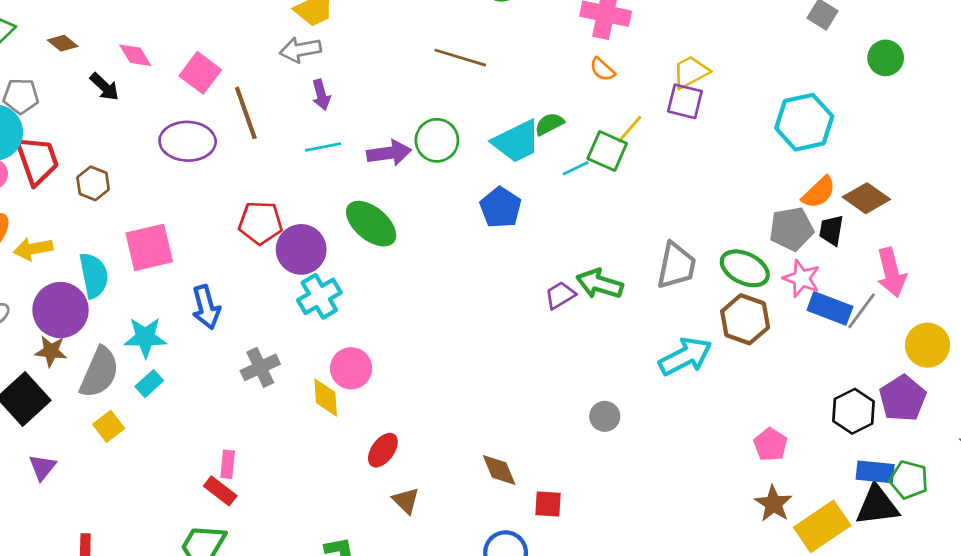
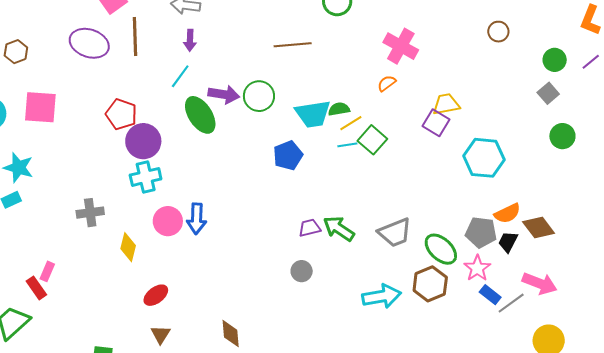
brown line: (460, 58) -> (293, 45), turned -39
green circle: (886, 58) -> (562, 136), moved
orange semicircle: (602, 69) -> (387, 83), turned 84
cyan hexagon: (804, 122) -> (484, 158), moved
yellow line: (629, 129) -> (351, 123), moved
cyan line: (323, 147) -> (180, 76), turned -60
green ellipse: (371, 224) -> (200, 115), moved
gray trapezoid: (676, 266) -> (395, 233), turned 39
pink arrow: (891, 272) -> (540, 283), turned -72
blue arrow: (206, 307) -> (197, 219), moved
blue rectangle: (830, 308) -> (490, 295), size x0.7
pink circle: (351, 368) -> (168, 221), moved
gray circle: (605, 416) -> (302, 271), moved

